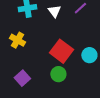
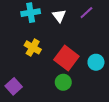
yellow cross: (17, 40) -> (33, 47), moved
purple square: (22, 78) -> (14, 86), moved

